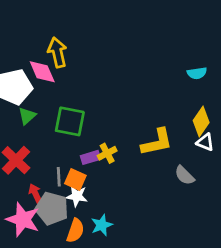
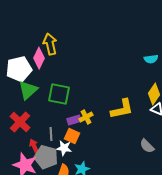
pink diamond: (42, 72) -> (39, 58), turned 50
green triangle: (27, 116) -> (28, 90), size x1.5
gray semicircle: (184, 175) -> (147, 146), moved
orange square: (75, 179) -> (72, 136), moved

